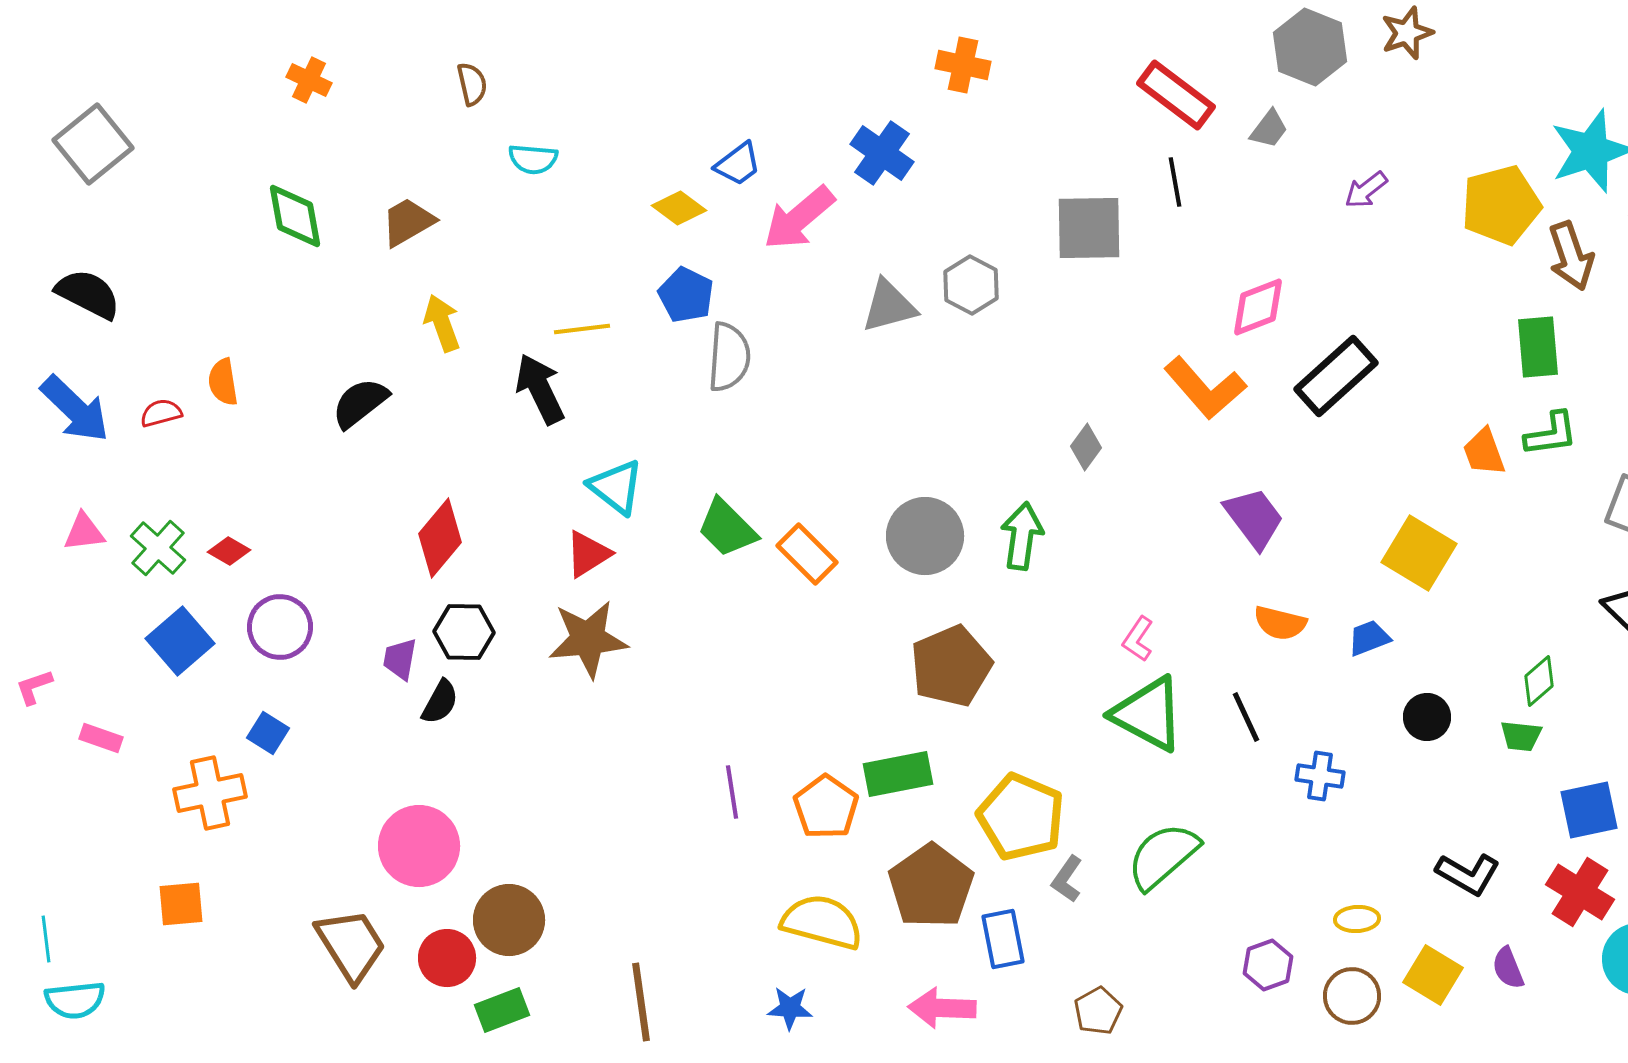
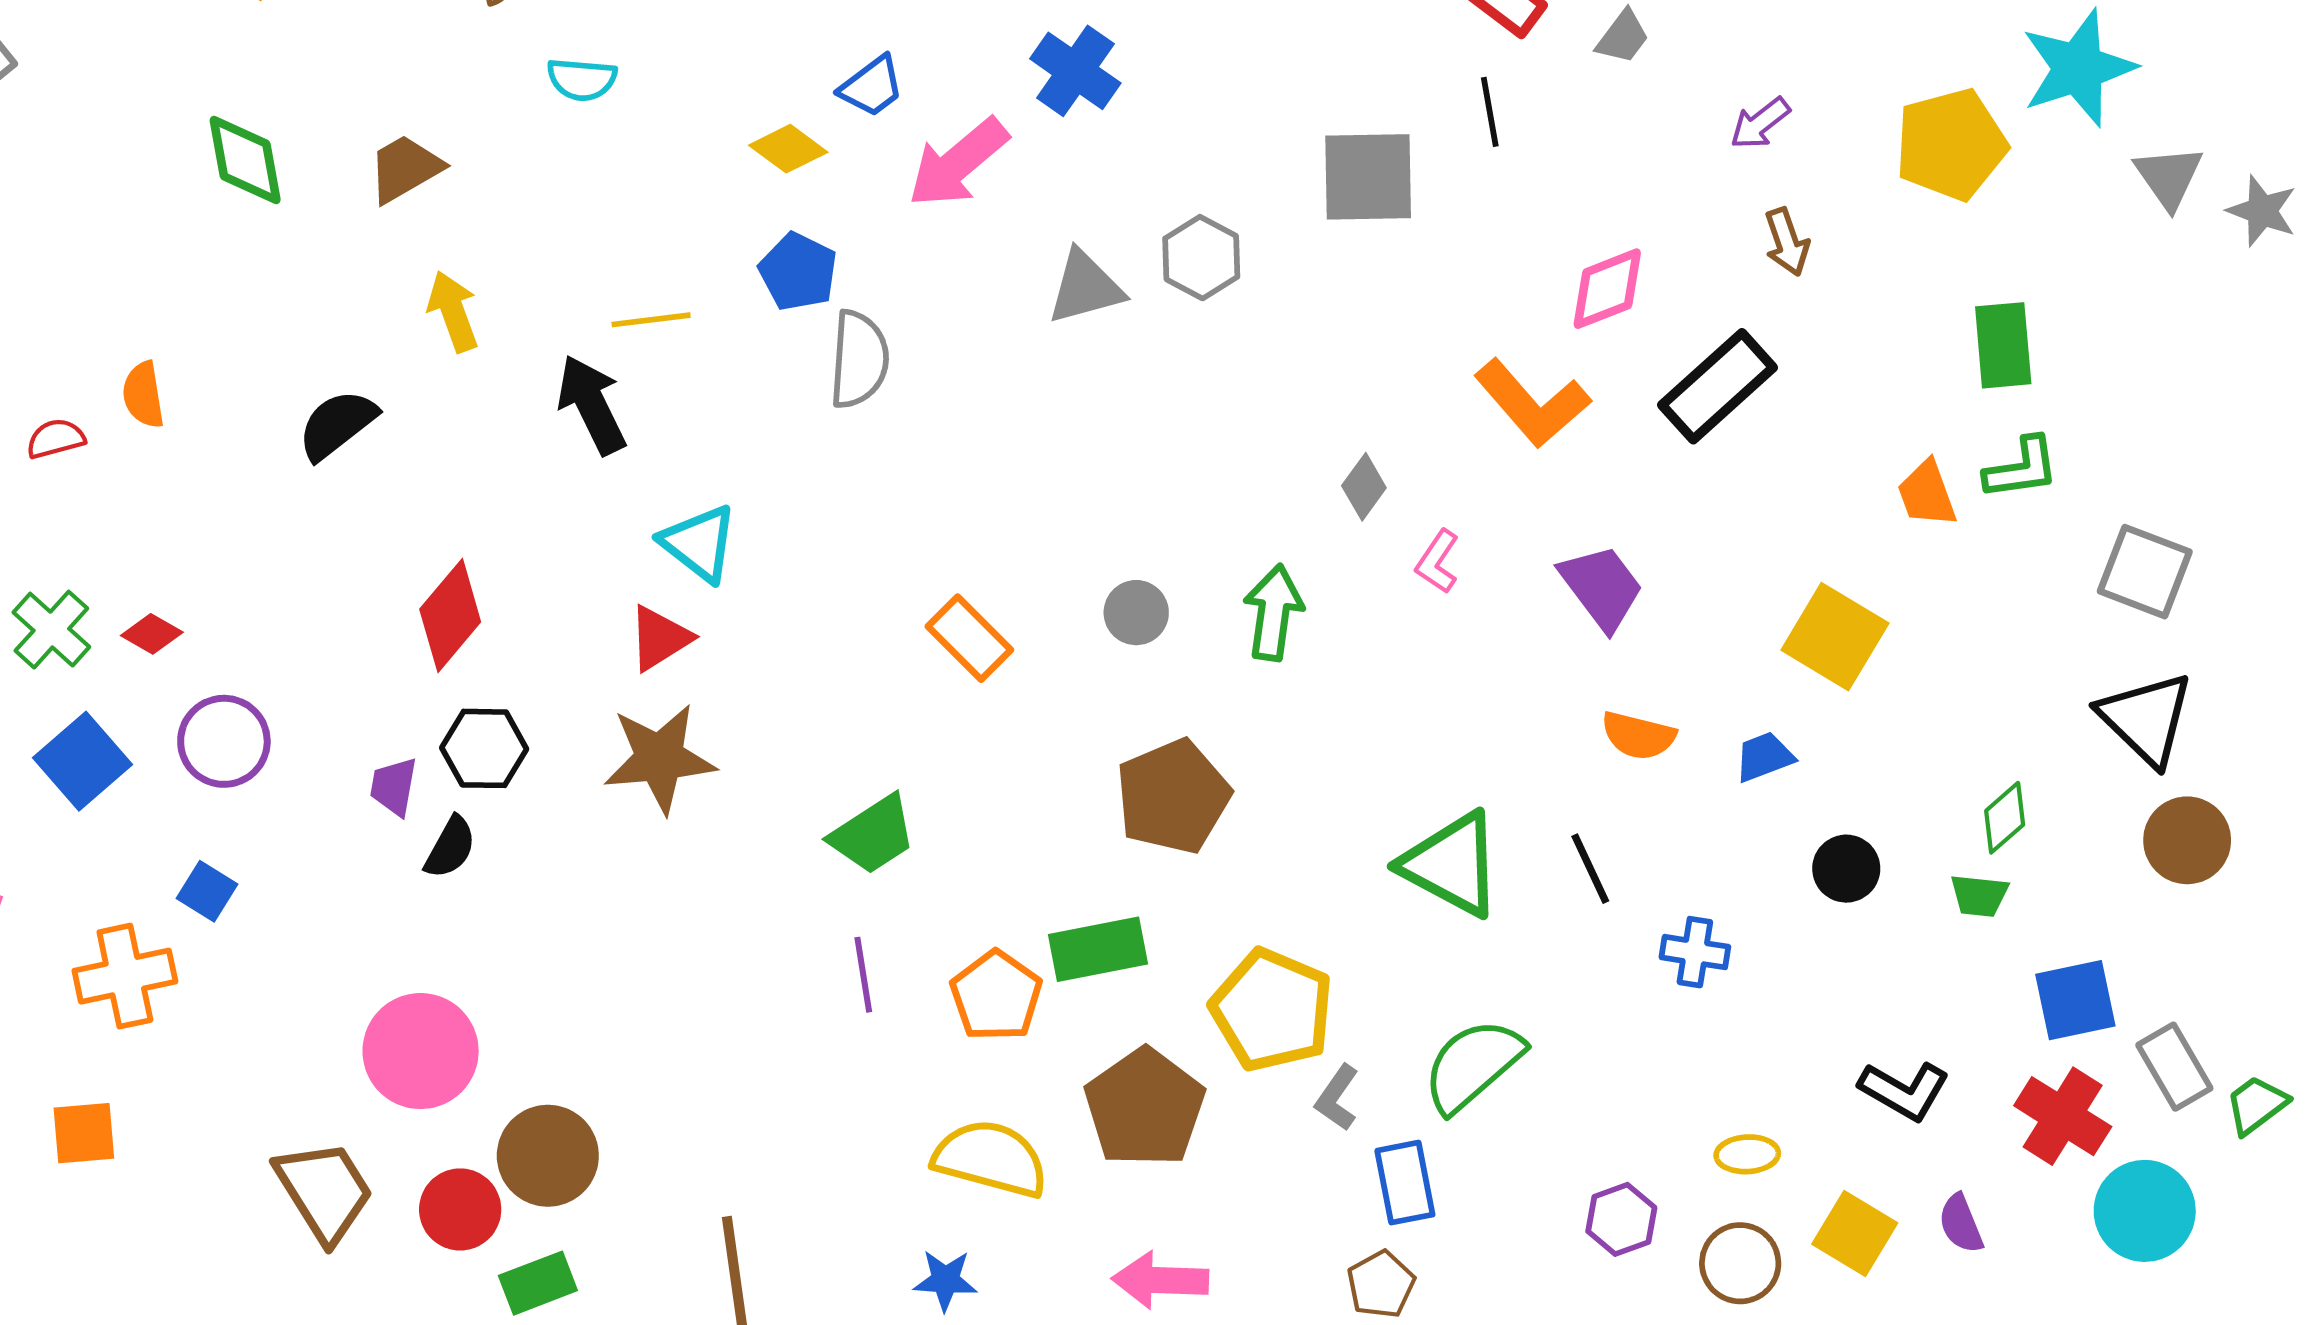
brown arrow: (1571, 256) -> (1787, 242), moved, size x0.7
green trapezoid: (727, 528) -> (873, 835), moved, turned -78
gray circle: (925, 536) -> (1136, 613), size x0.6
pink L-shape: (1138, 639) -> (1437, 562), moved
blue rectangle: (1003, 939) -> (1405, 1183), moved

